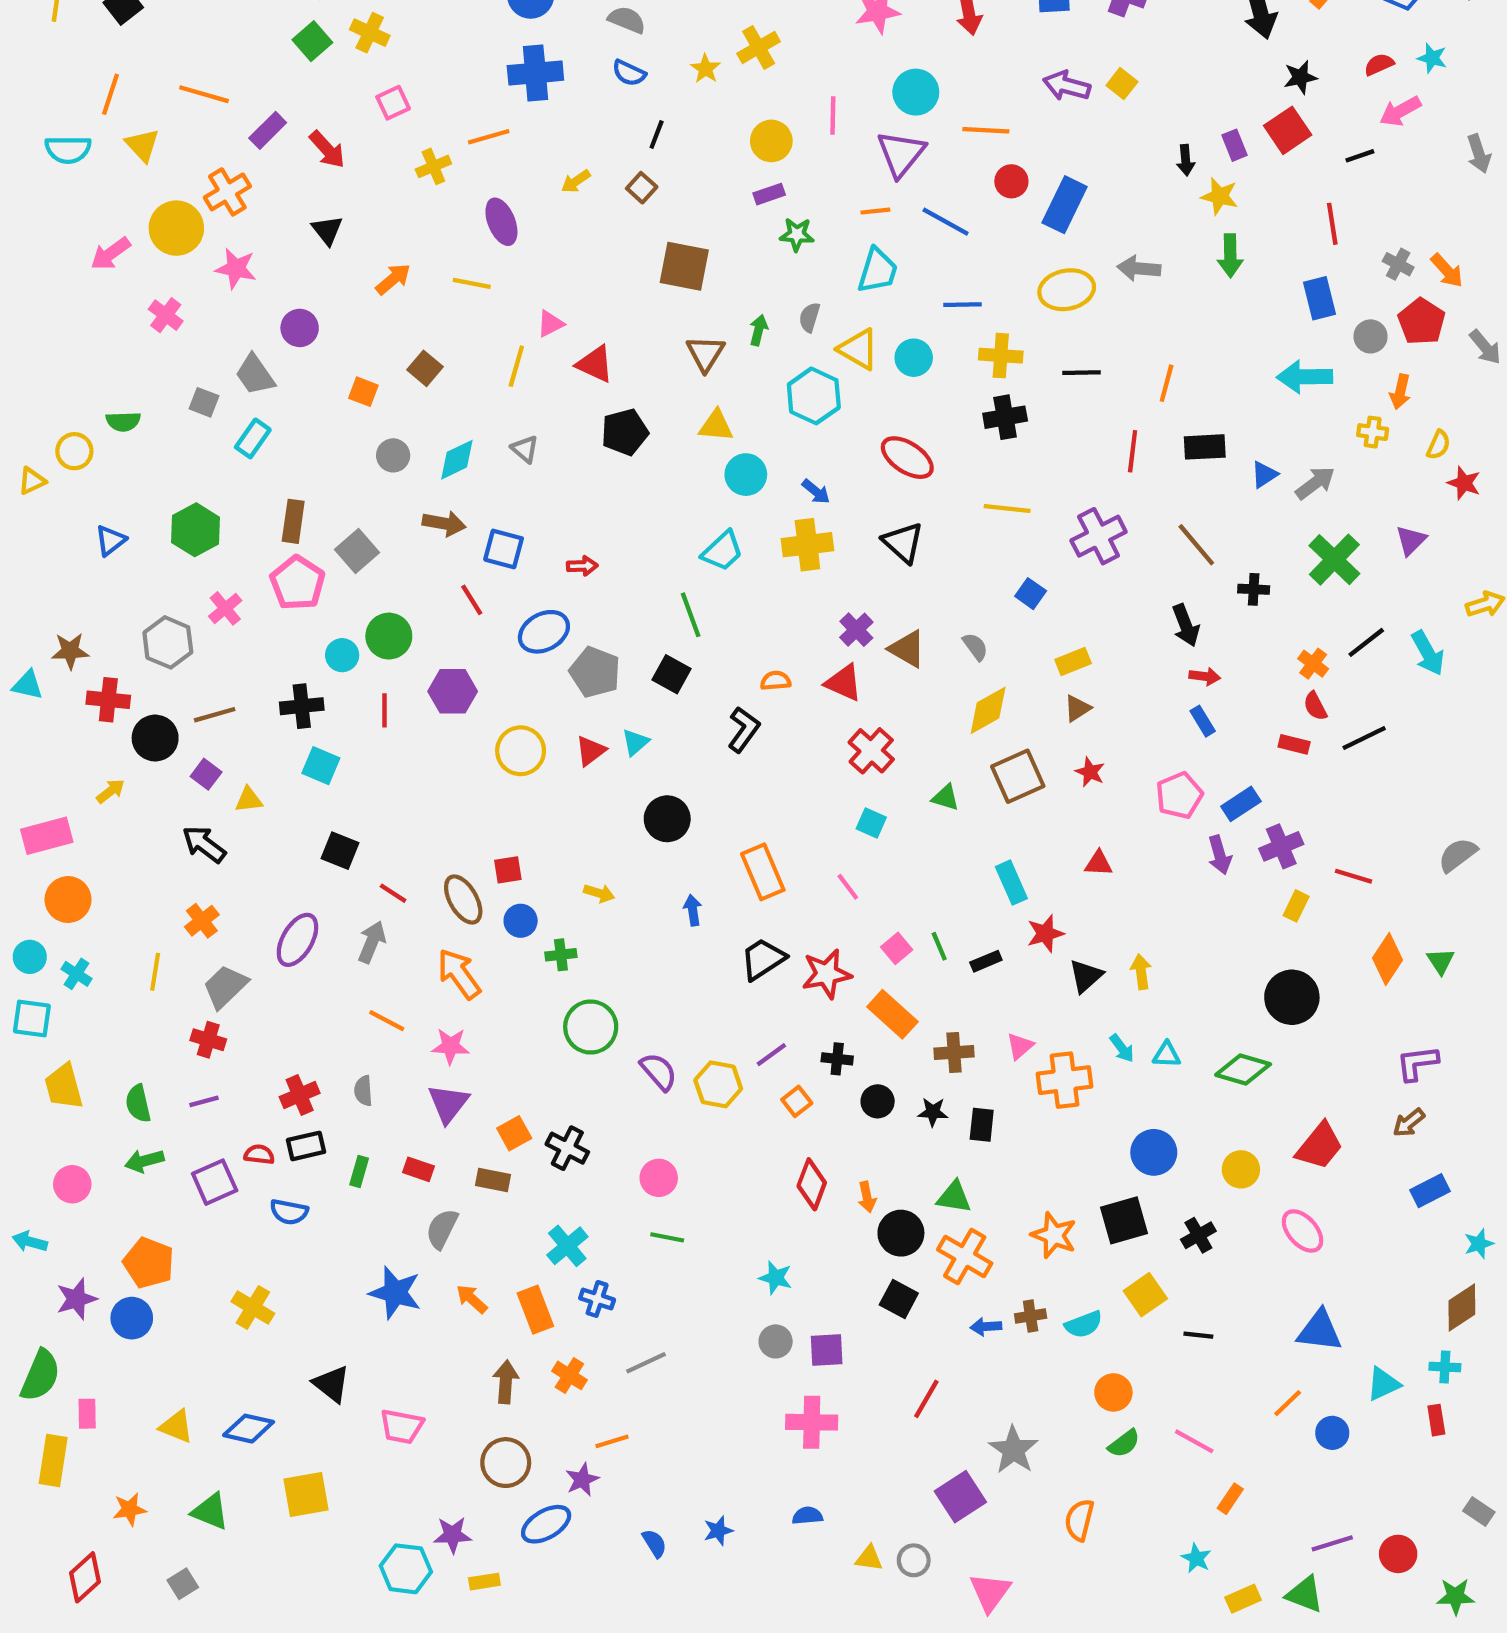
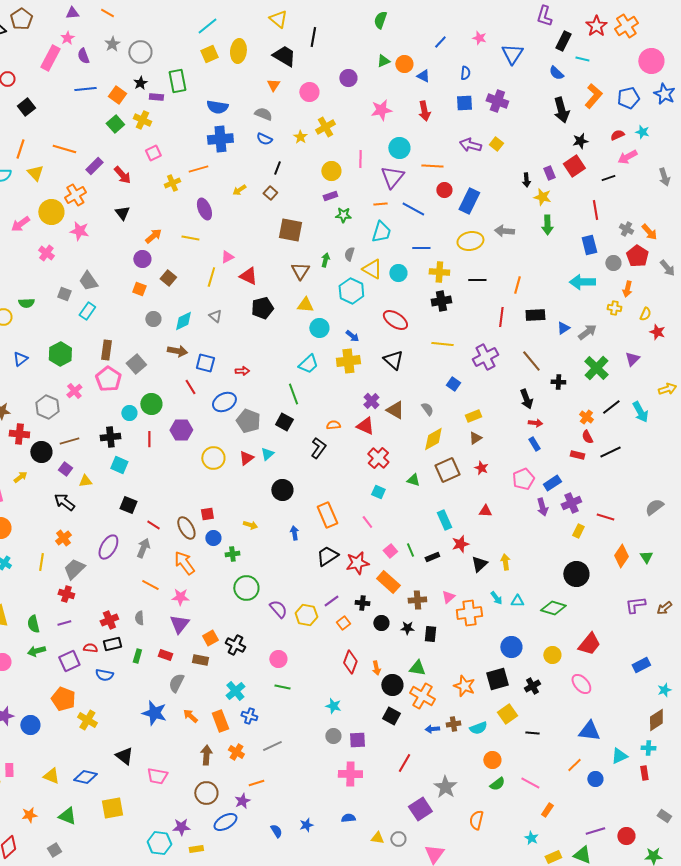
purple circle: (300, 328) -> (142, 259), moved
brown arrow: (1409, 1123) -> (664, 608), moved
orange pentagon: (149, 1263) -> (63, 699), moved

